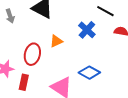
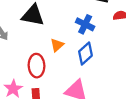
blue diamond: (89, 73) -> (85, 53), moved, turned -55

